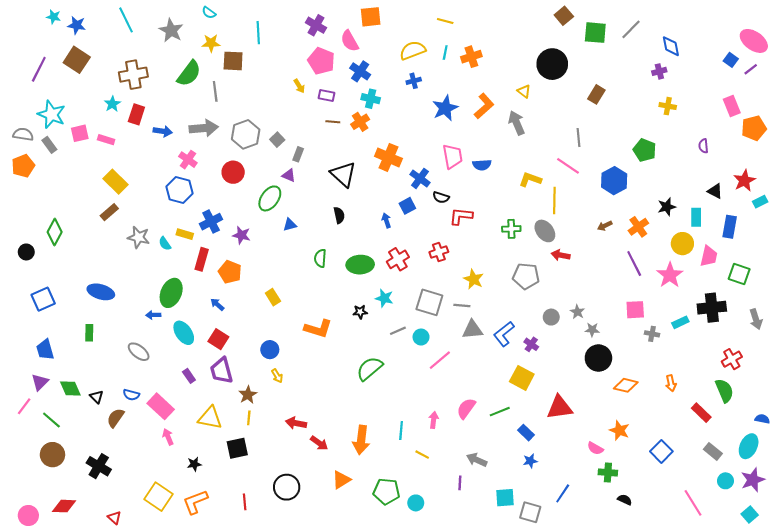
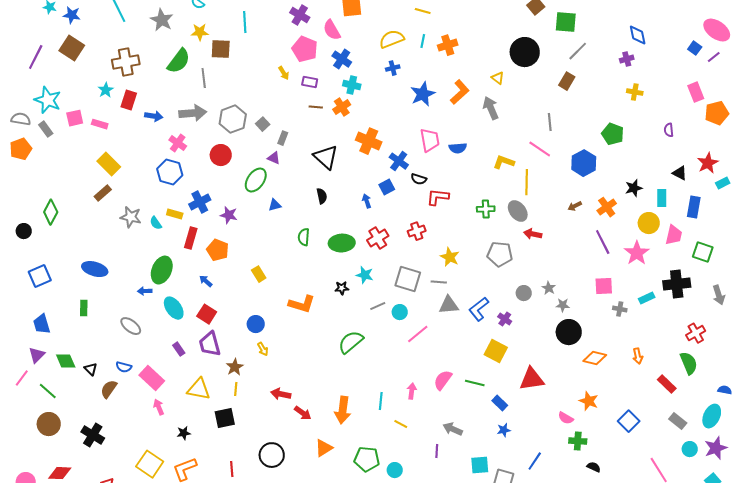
gray line: (631, 29) -> (578, 51), moved
green line: (500, 412) -> (475, 383), turned 36

